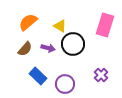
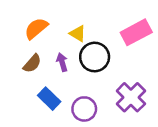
pink rectangle: (105, 25) -> (136, 32), turned 45
purple arrow: (48, 48) -> (62, 62), turned -120
purple cross: (101, 75) -> (131, 97), size x1.6

